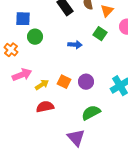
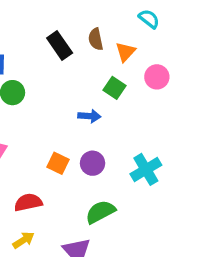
blue arrow: (75, 45) -> (89, 116), moved
yellow arrow: (42, 85) -> (23, 240), moved

